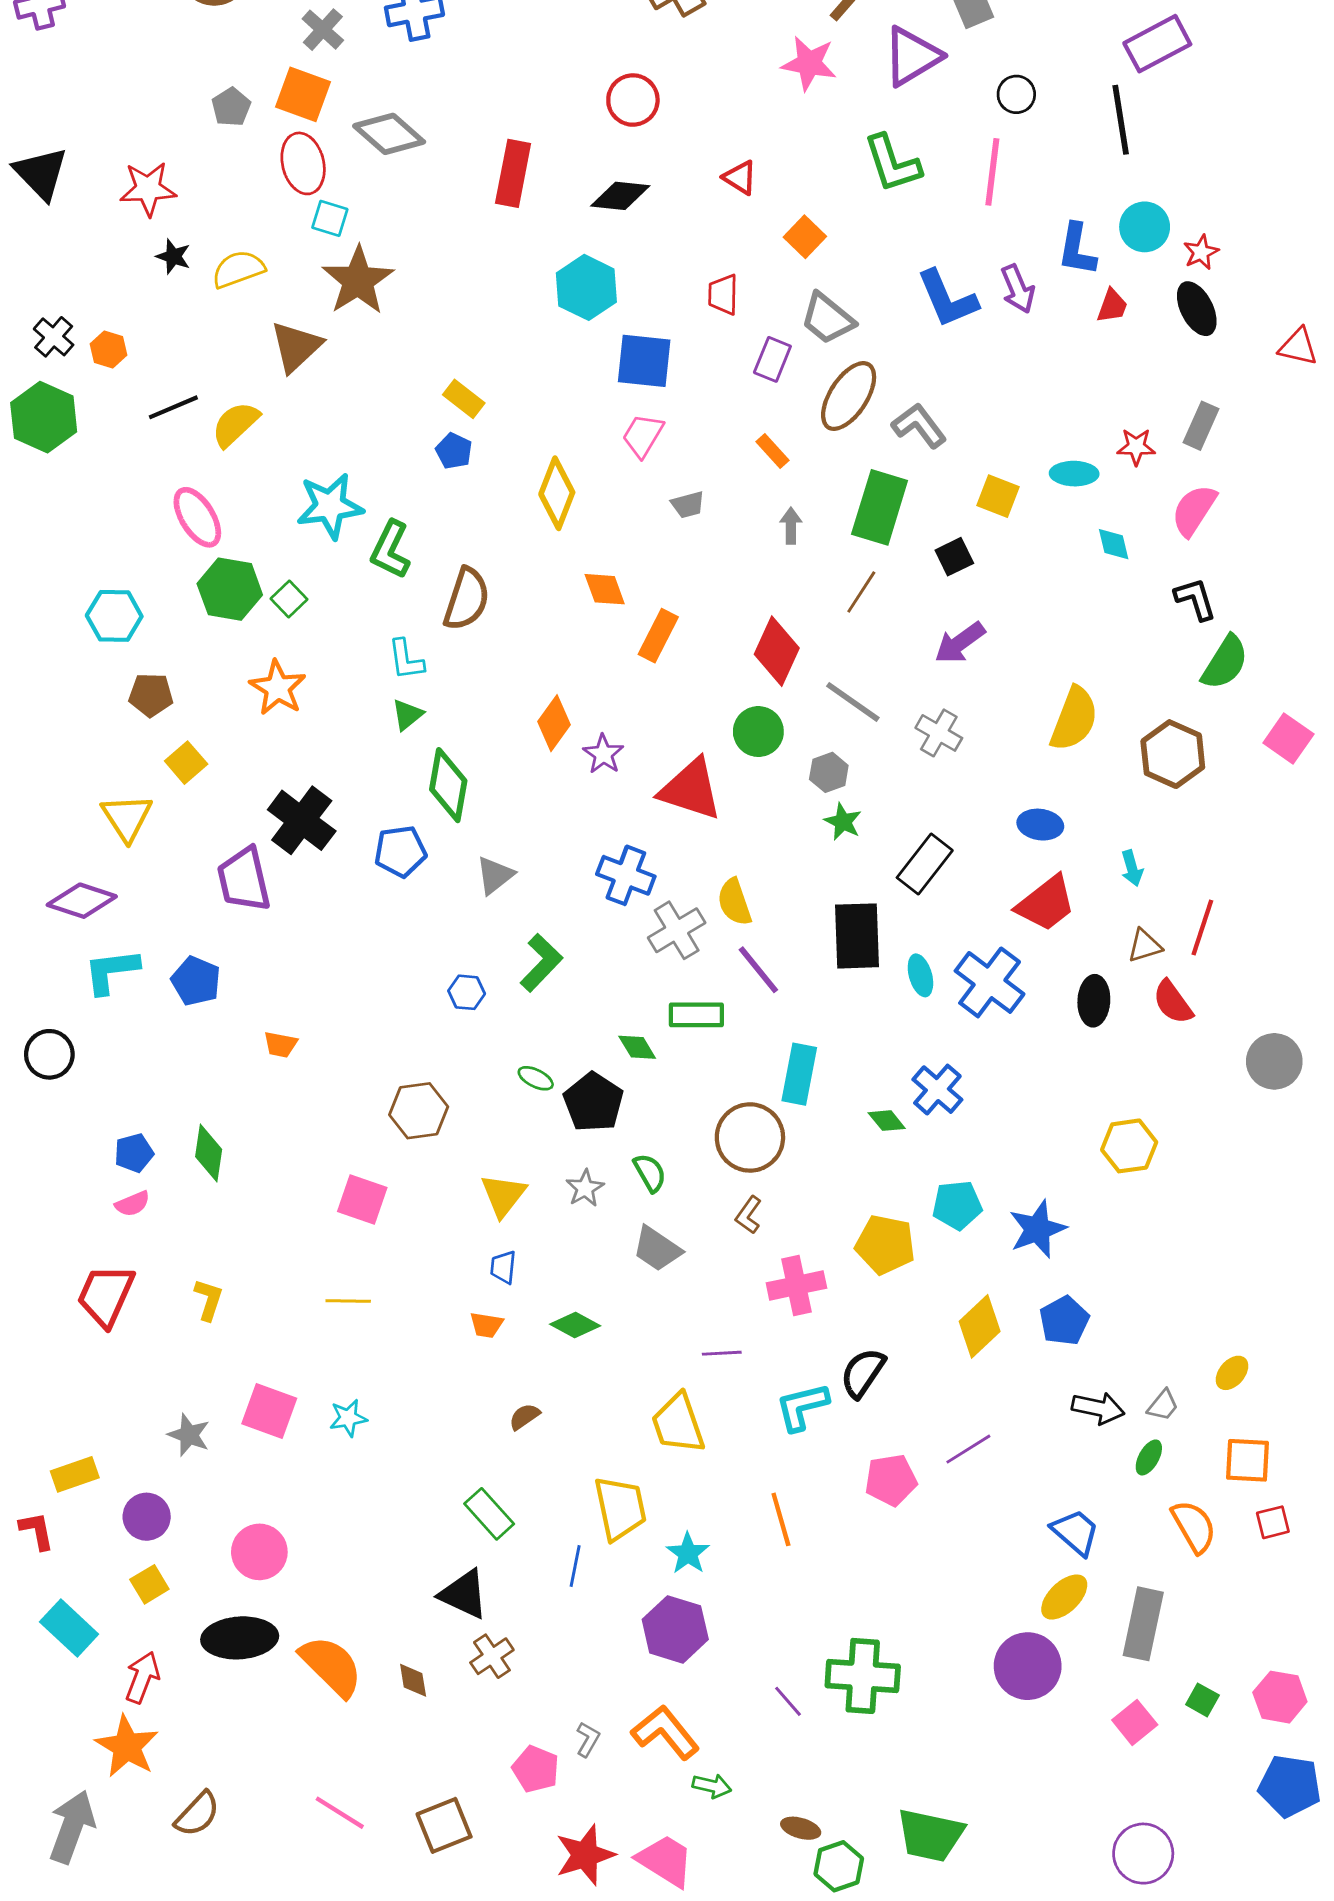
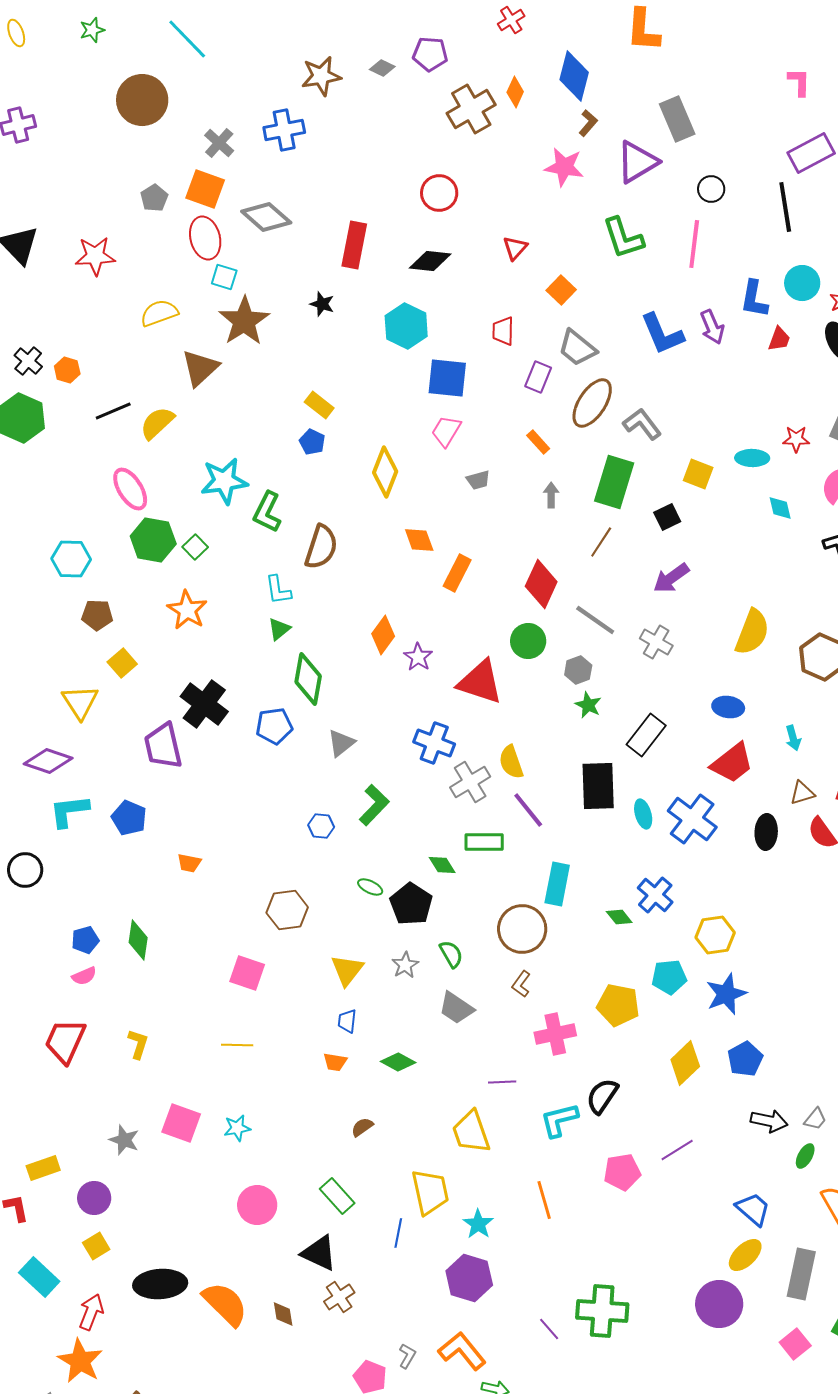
red triangle: (740, 178) -> (515, 248), turned 40
black star: (173, 256) -> (322, 304), moved
yellow hexagon: (1129, 1146) -> (715, 935), moved
pink circle: (259, 1552) -> (257, 1205), moved

